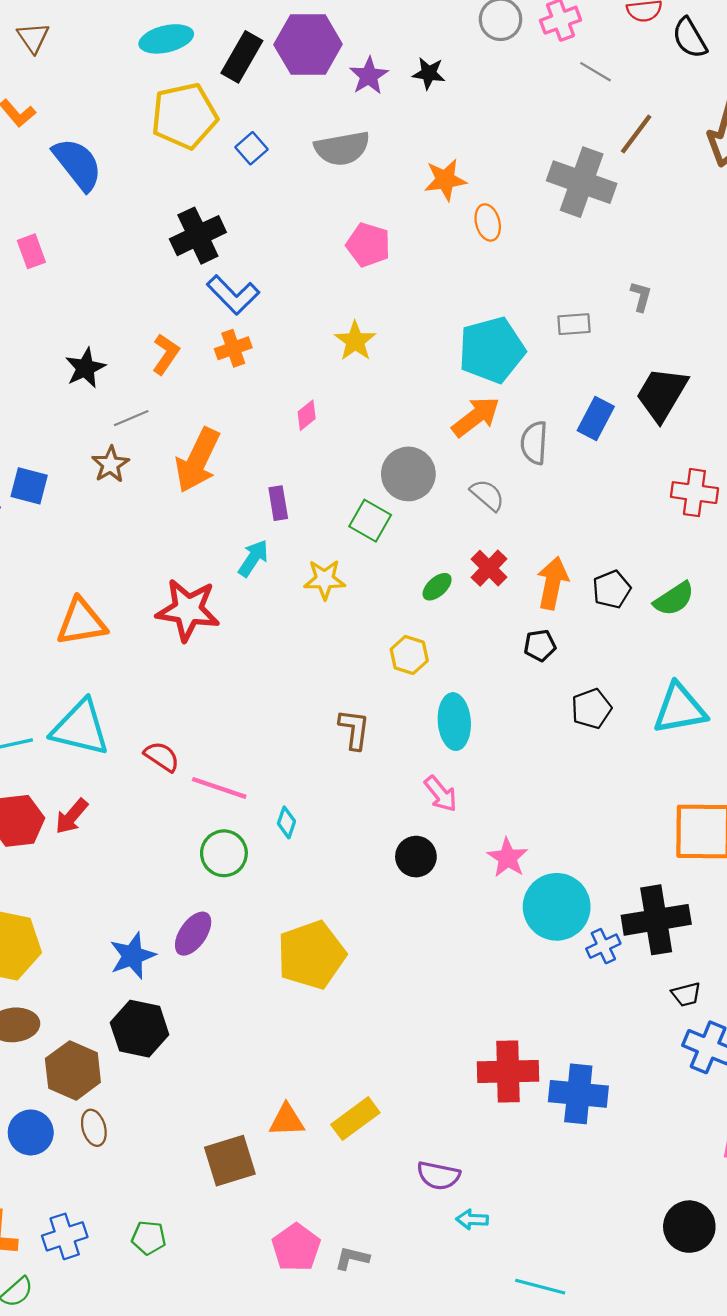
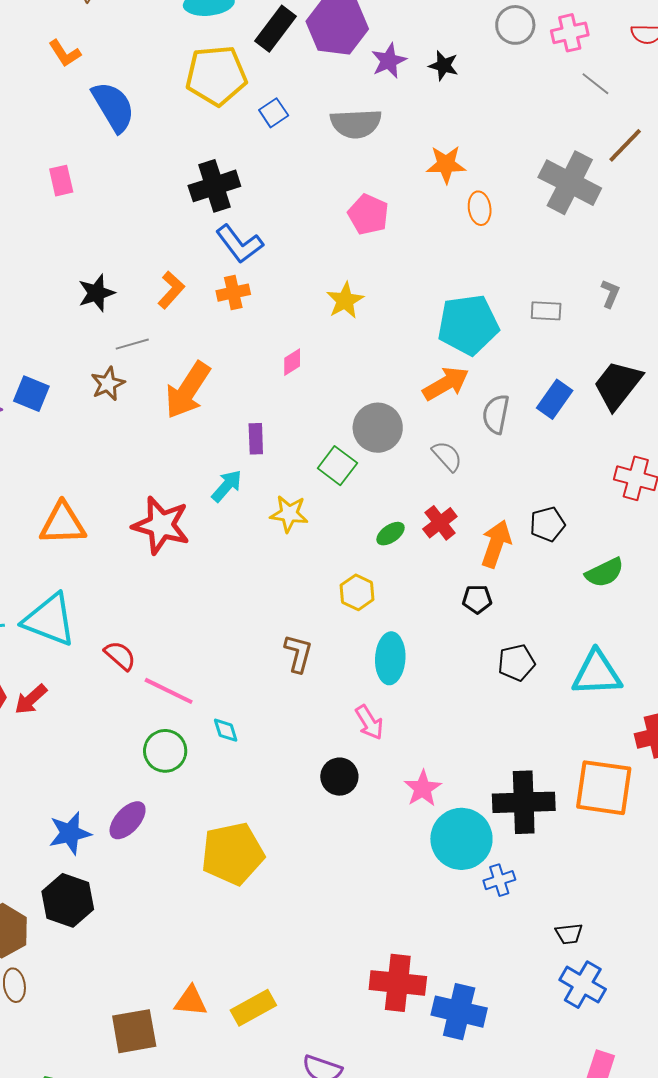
black pentagon: (612, 589) -> (547, 524), moved
cyan diamond: (286, 822) -> (226, 730), turned -44
black cross: (656, 920) -> (524, 802), moved

